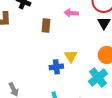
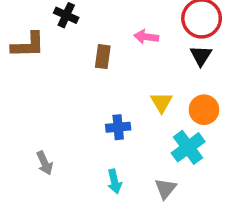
yellow triangle: (71, 56) -> (161, 102), moved

